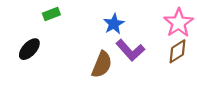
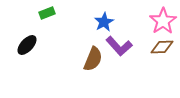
brown diamond: (177, 51) -> (162, 47), turned 30

